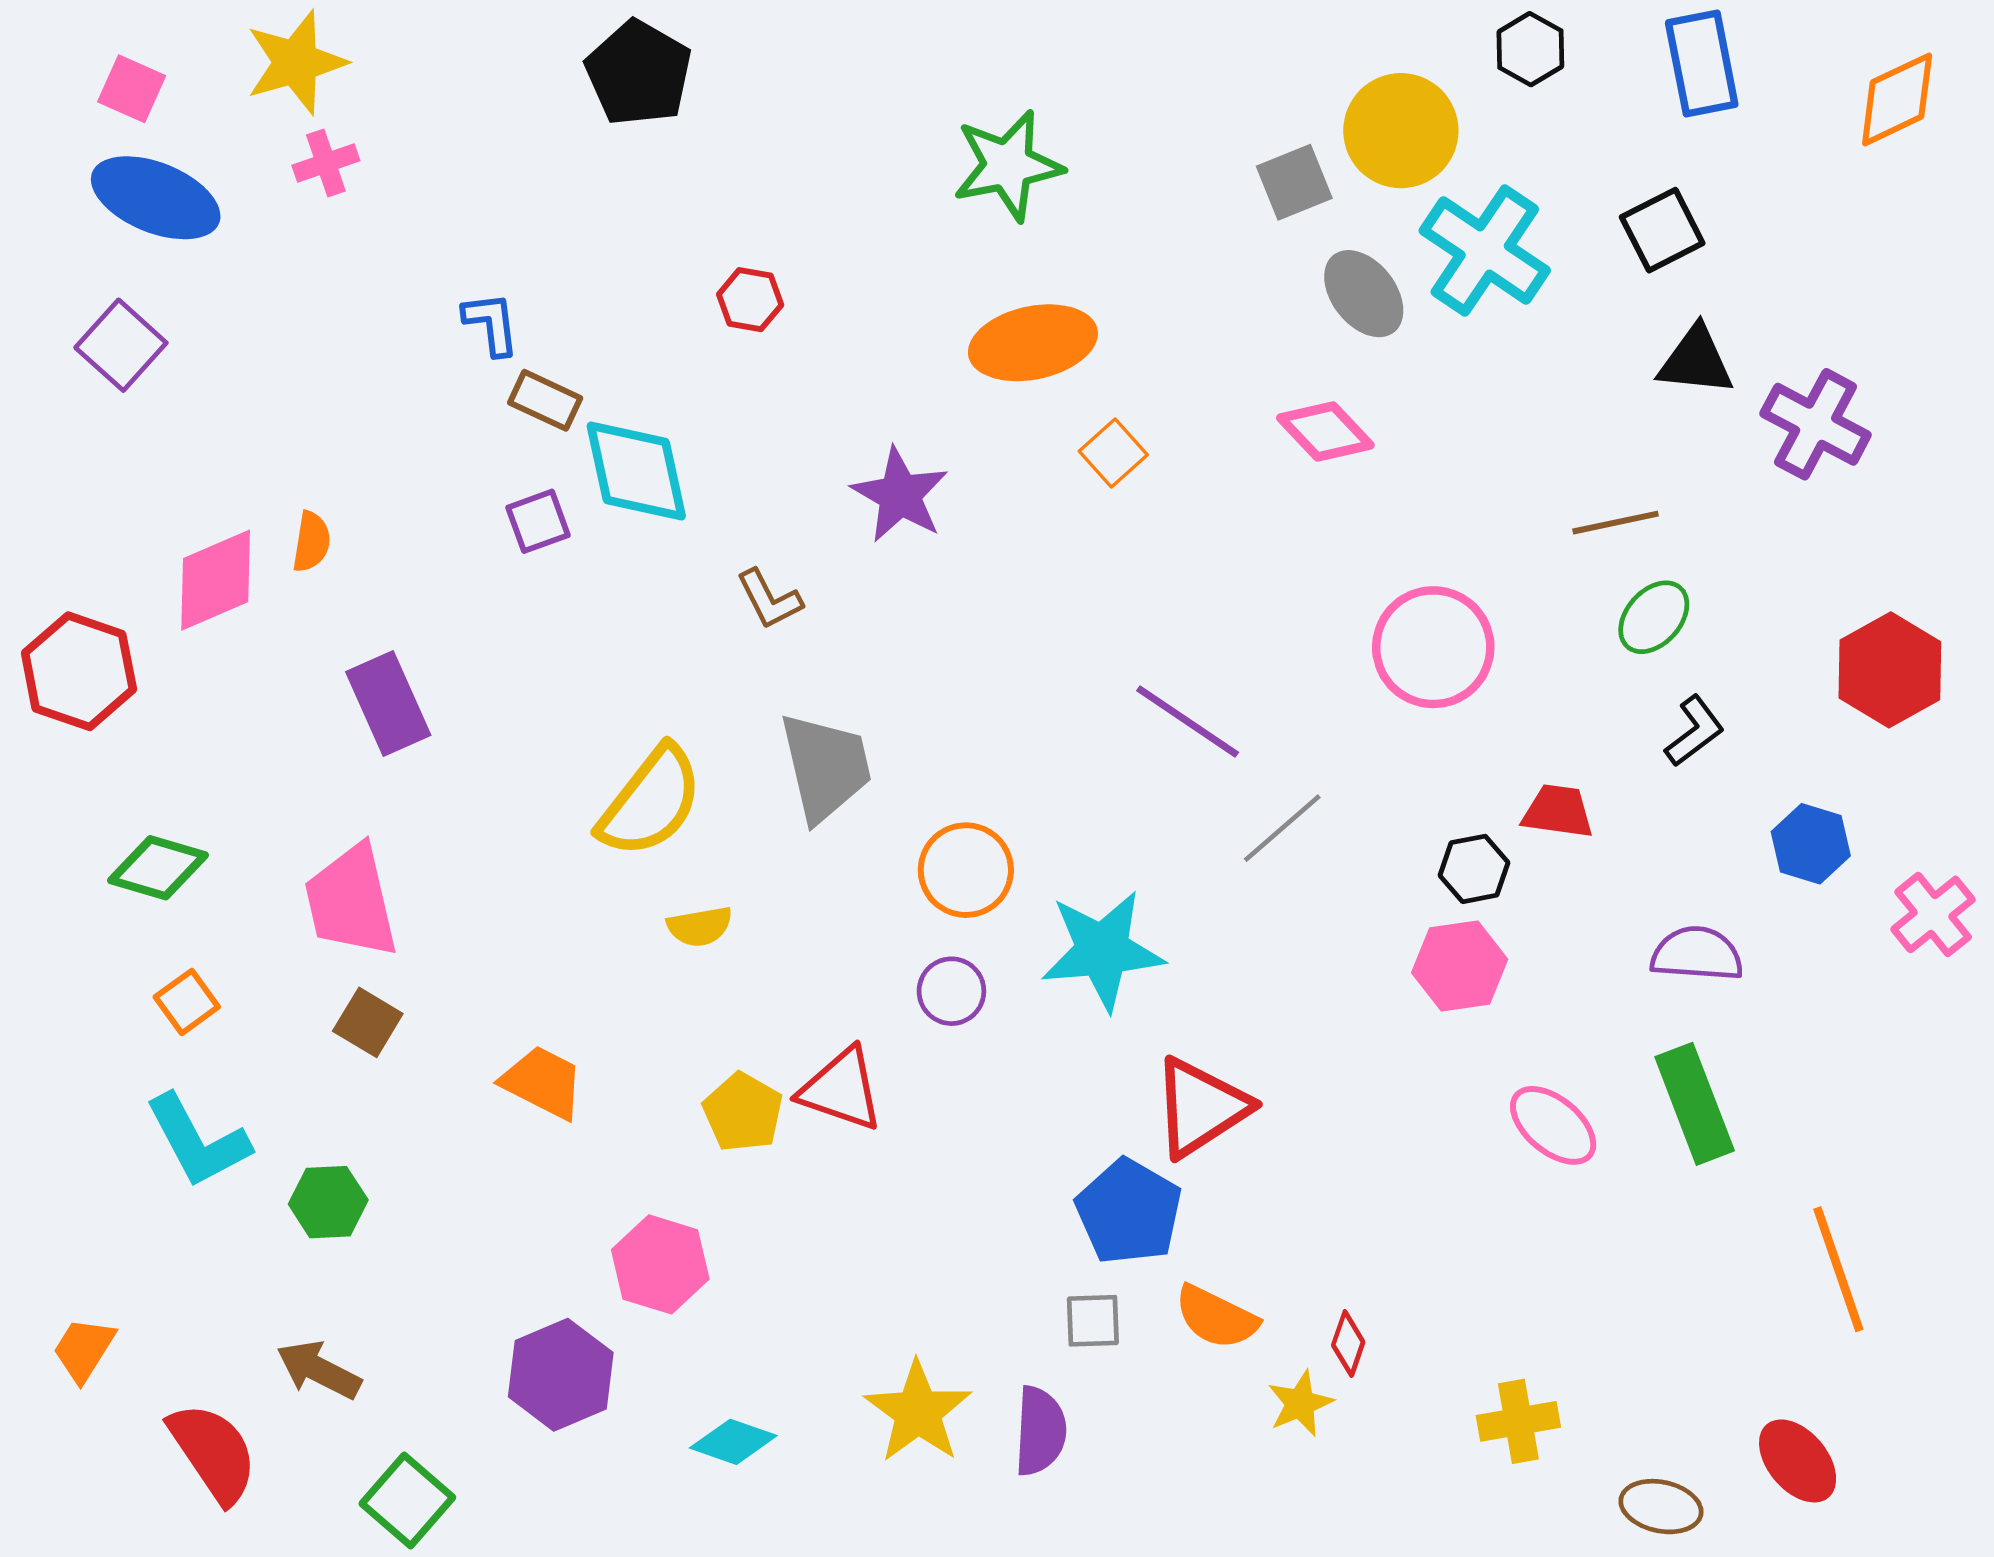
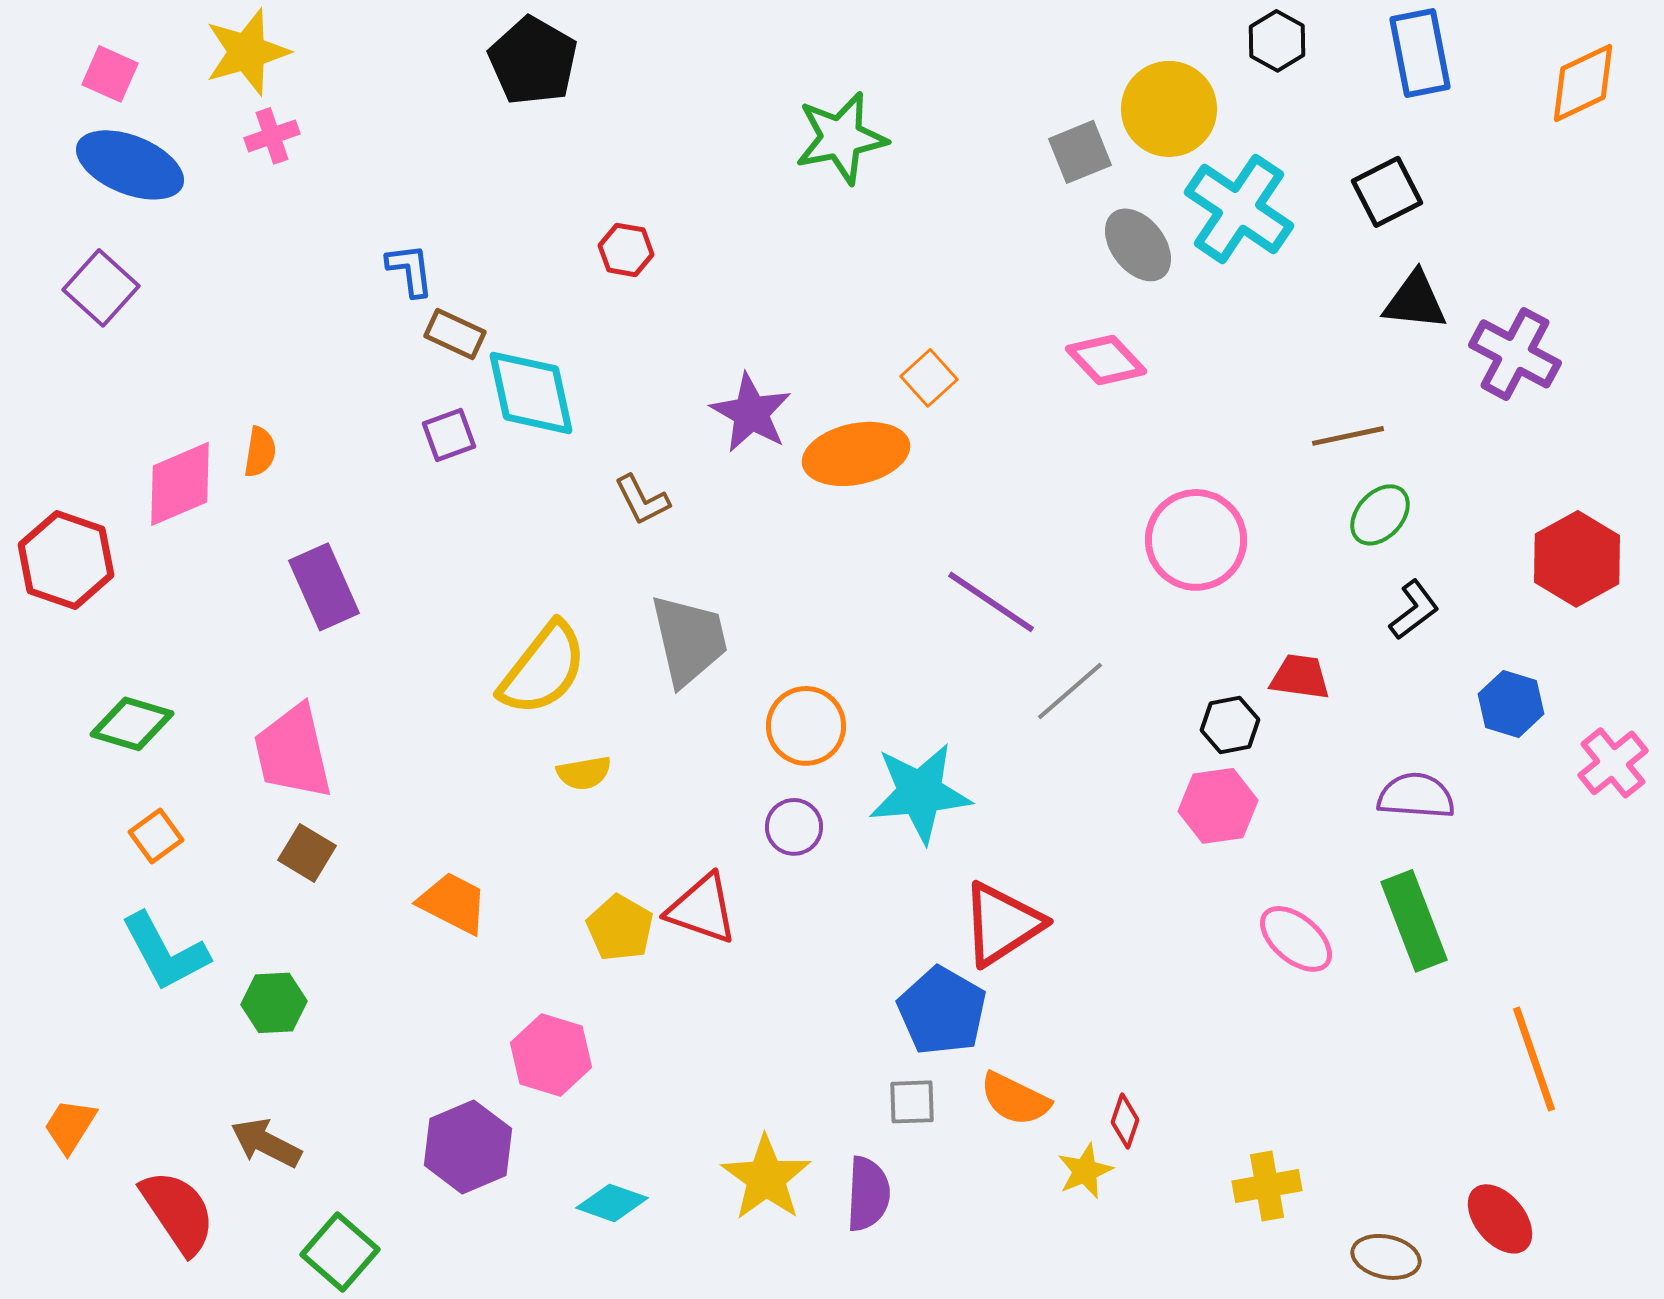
orange ellipse: (1033, 343) -> (856, 454), moved

